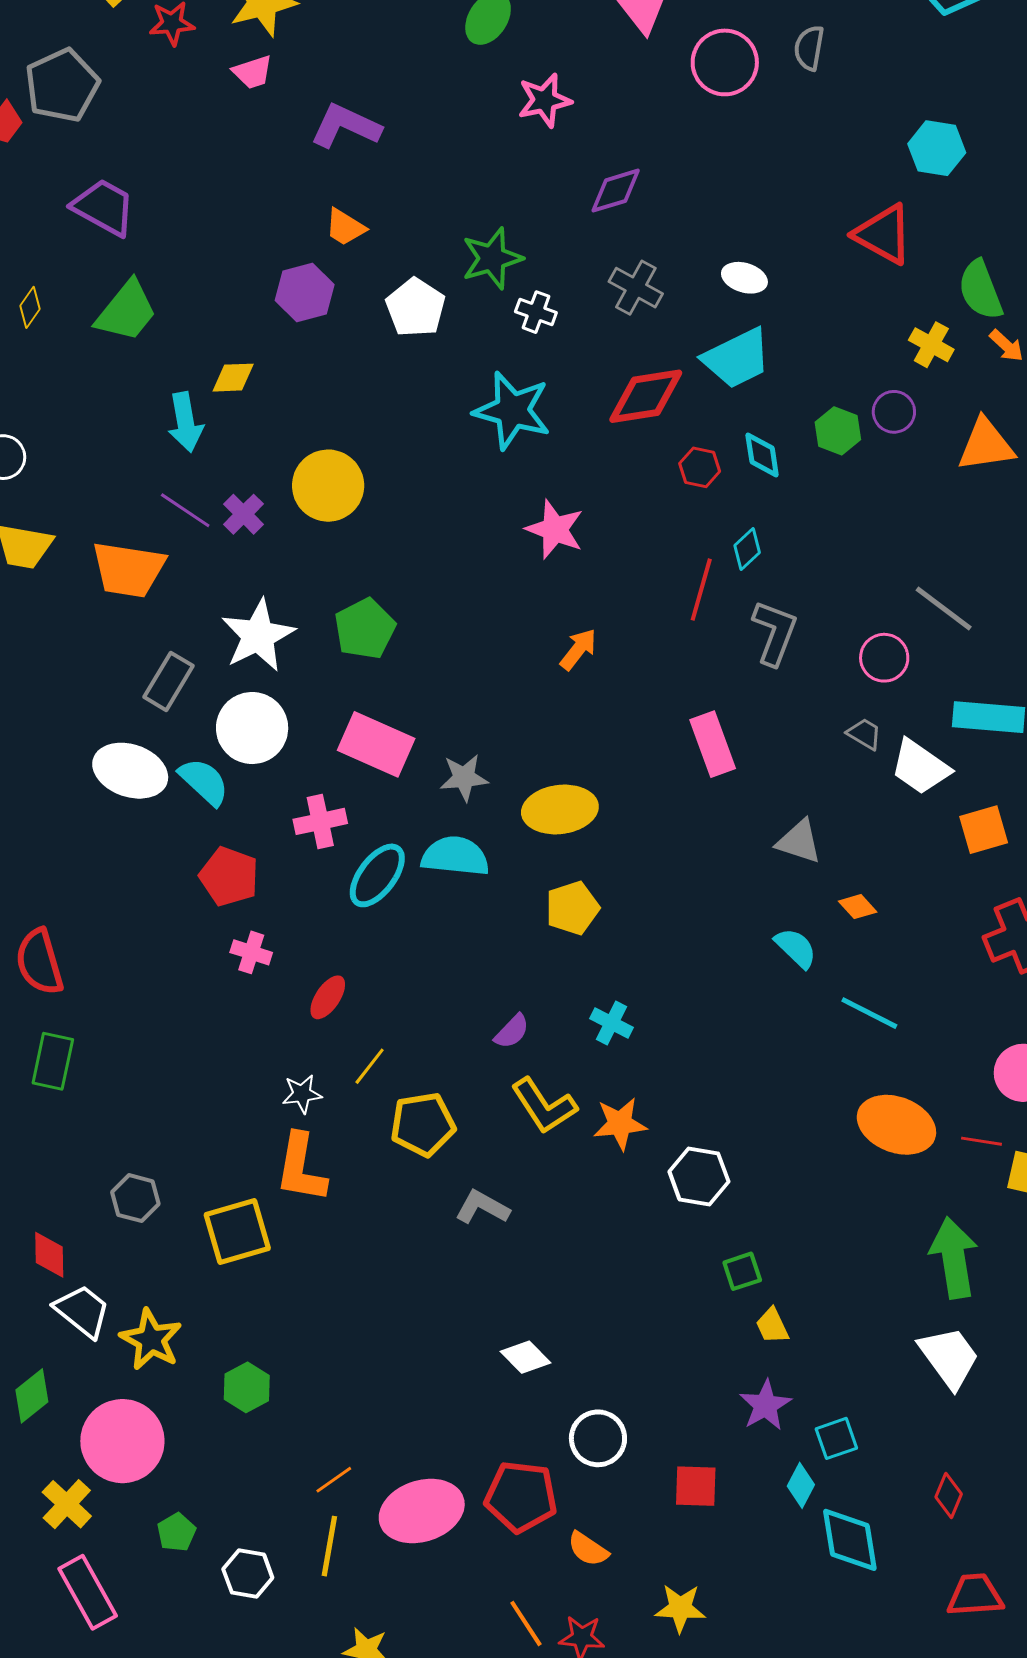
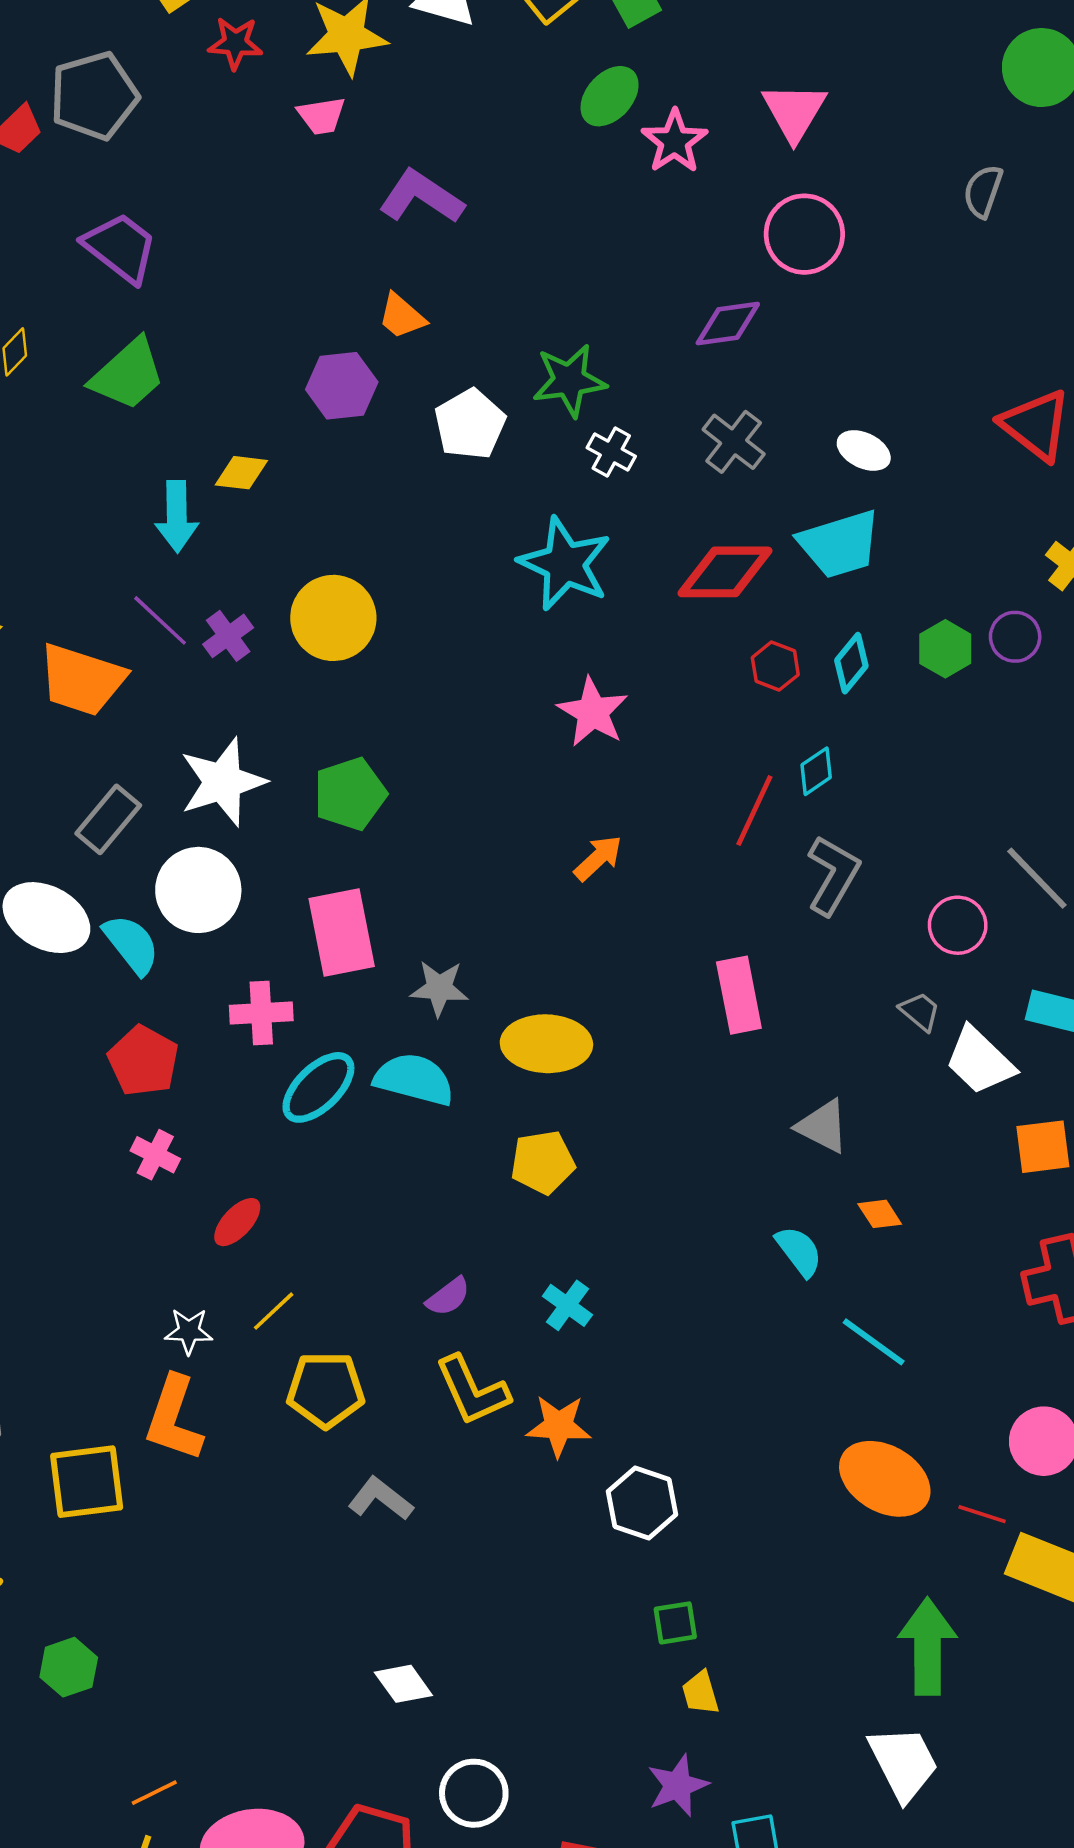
pink circle: (725, 62) -> (804, 234), moved
pink star: (545, 100) -> (675, 141), moved, turned -30
cyan diamond: (762, 455) -> (851, 663), turned 39
pink rectangle: (376, 744) -> (342, 932), turned 46

